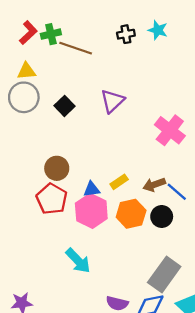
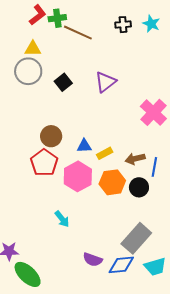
blue triangle: (92, 189) -> (84, 146), moved
blue line: (177, 192) -> (154, 167), turned 54
cyan arrow: (78, 261) -> (62, 219), size x0.7

